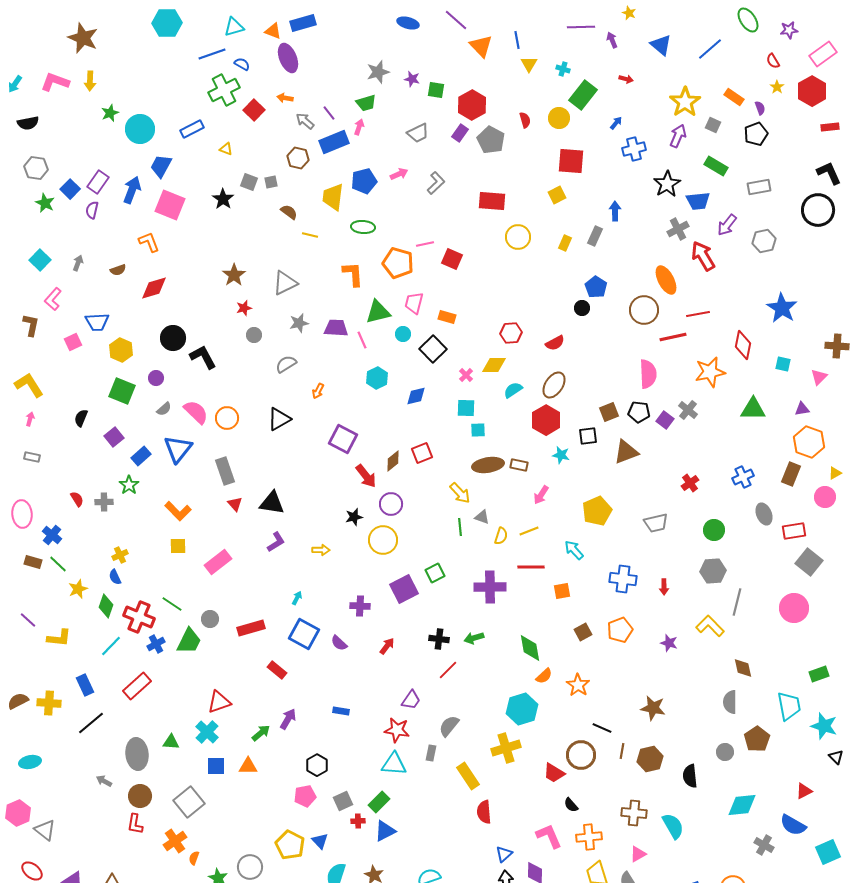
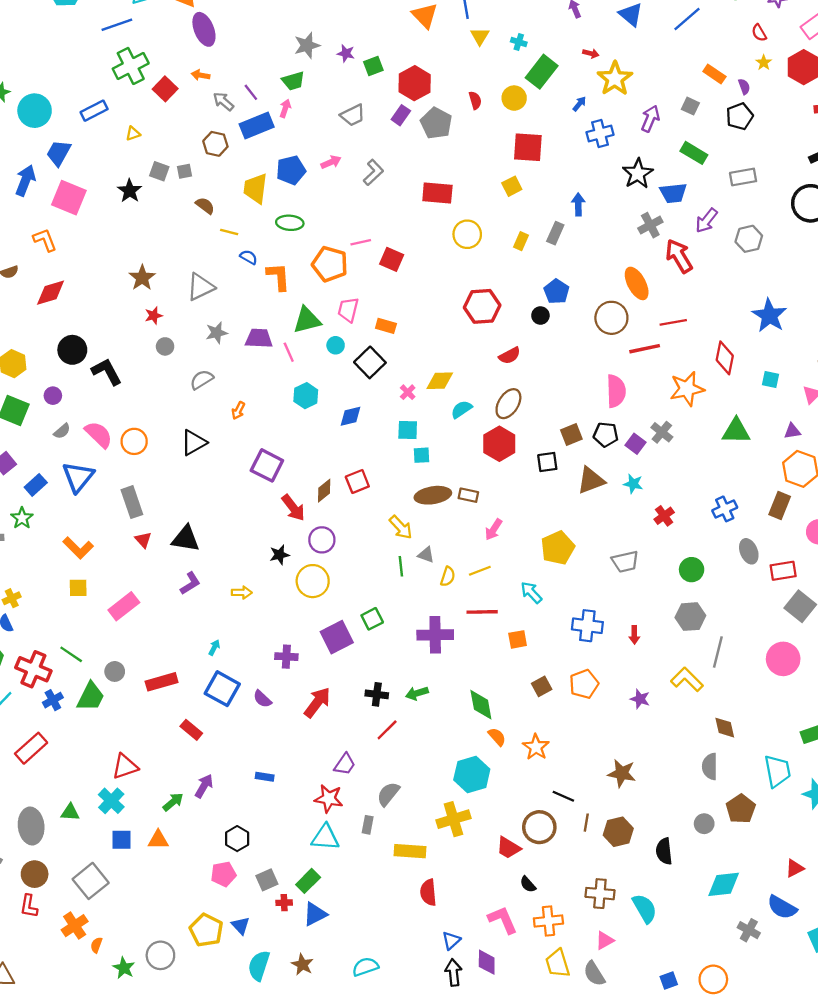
blue semicircle: (242, 64) -> (249, 257), moved
green square: (436, 90) -> (373, 66), turned -30
yellow star: (685, 102) -> (615, 79), moved
yellow triangle: (226, 149) -> (133, 134), turned -40
red hexagon: (511, 333) -> (482, 306), moved, size x1.4
cyan star: (561, 455) -> (633, 484), moved
red arrow: (387, 646) -> (317, 702), size x1.6
orange semicircle: (544, 676) -> (497, 737), turned -90
yellow rectangle: (468, 776) -> (410, 851), turned -52

